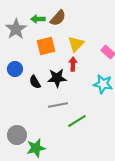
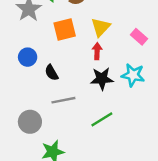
black star: (57, 78) -> (102, 79), moved
gray line: (58, 105) -> (63, 100), moved
gray circle: (17, 135) -> (30, 122), moved

